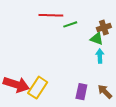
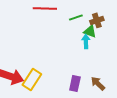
green line: (70, 24) -> (76, 17), moved
cyan arrow: (100, 56) -> (86, 41), moved

